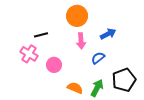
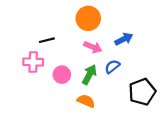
pink arrow: (81, 41) -> (93, 47), turned -63
pink cross: (29, 54) -> (33, 62), turned -30
green arrow: (97, 88) -> (89, 75), moved

